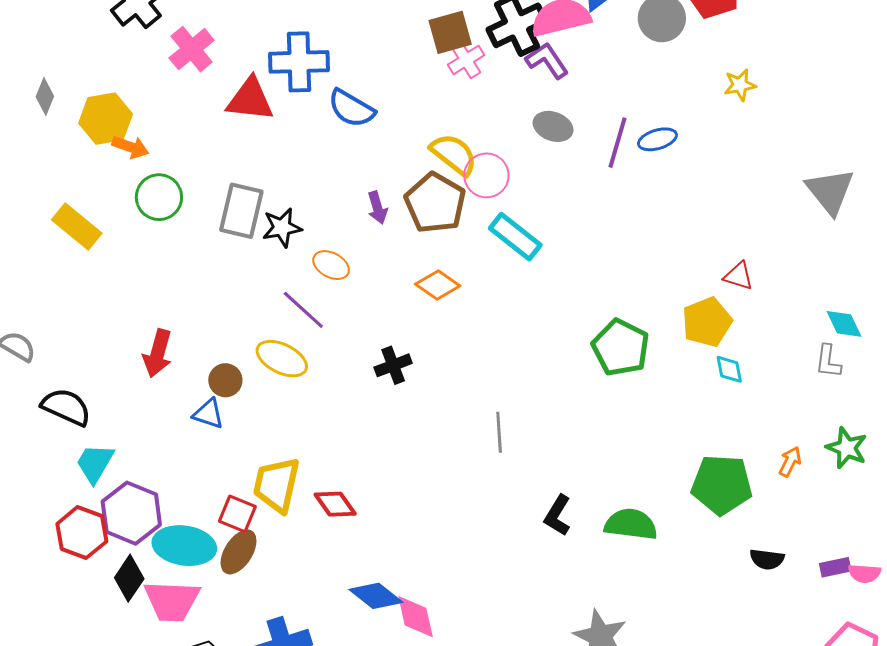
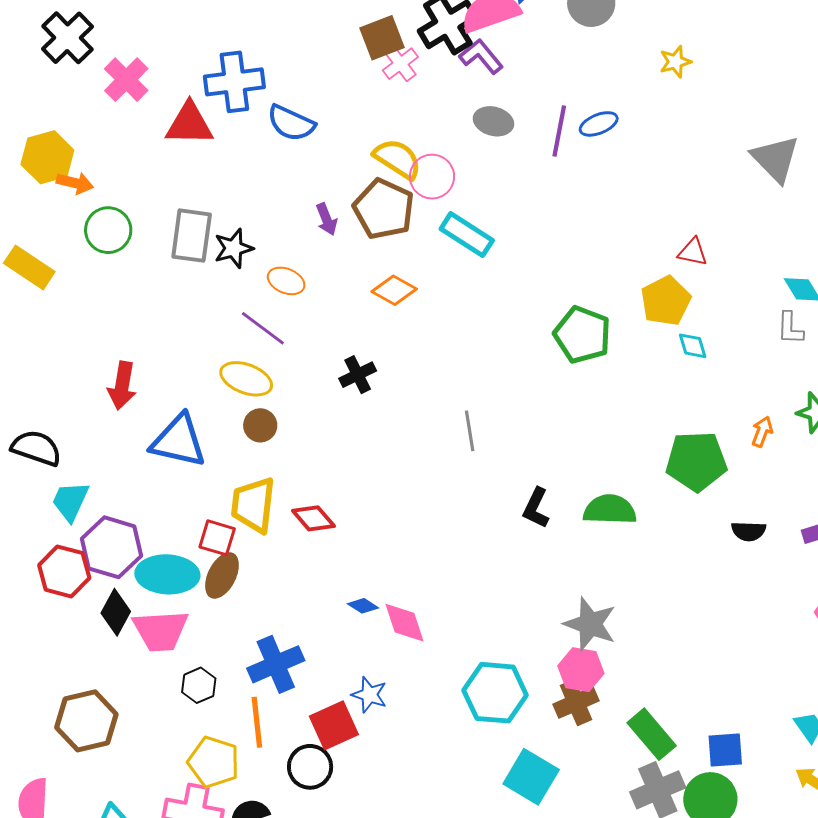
brown circle: (225, 380) -> (260, 425), moved
blue triangle: (208, 414) -> (179, 441), size x1.8
blue diamond: (376, 596) -> (363, 606), size x0.6

